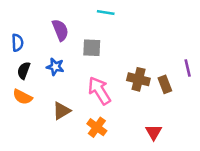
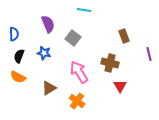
gray square: (92, 48) -> (73, 38), turned 35
brown rectangle: (165, 84) -> (124, 36), moved
red triangle: (154, 132) -> (120, 86), moved

